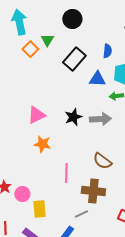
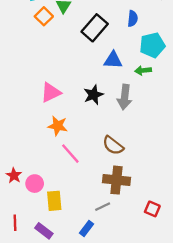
blue triangle: (97, 79) -> (113, 60), moved
gray arrow: (100, 119) -> (125, 97), turned 100
brown semicircle: (102, 161) -> (113, 145), moved
pink line: (66, 173) -> (70, 154), moved, turned -42

